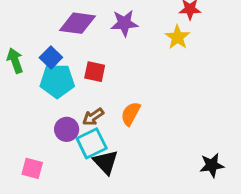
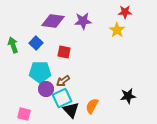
cyan pentagon: (57, 81) -> (40, 72), moved
orange semicircle: (131, 114) -> (92, 106), moved
black star: (212, 165) -> (128, 96), moved

